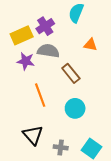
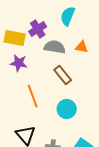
yellow rectangle: (22, 35) -> (15, 38), turned 35
gray semicircle: (48, 51) -> (55, 47), moved

